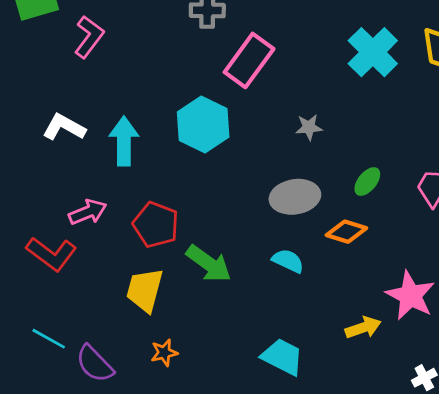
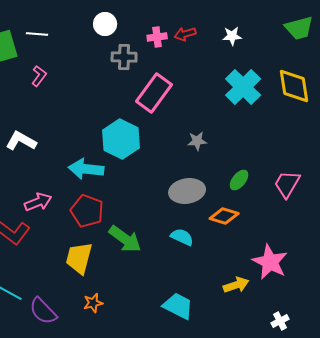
pink L-shape: (89, 37) -> (39, 76), size x0.7
cyan arrow: (124, 141) -> (86, 169), moved, turned -84

